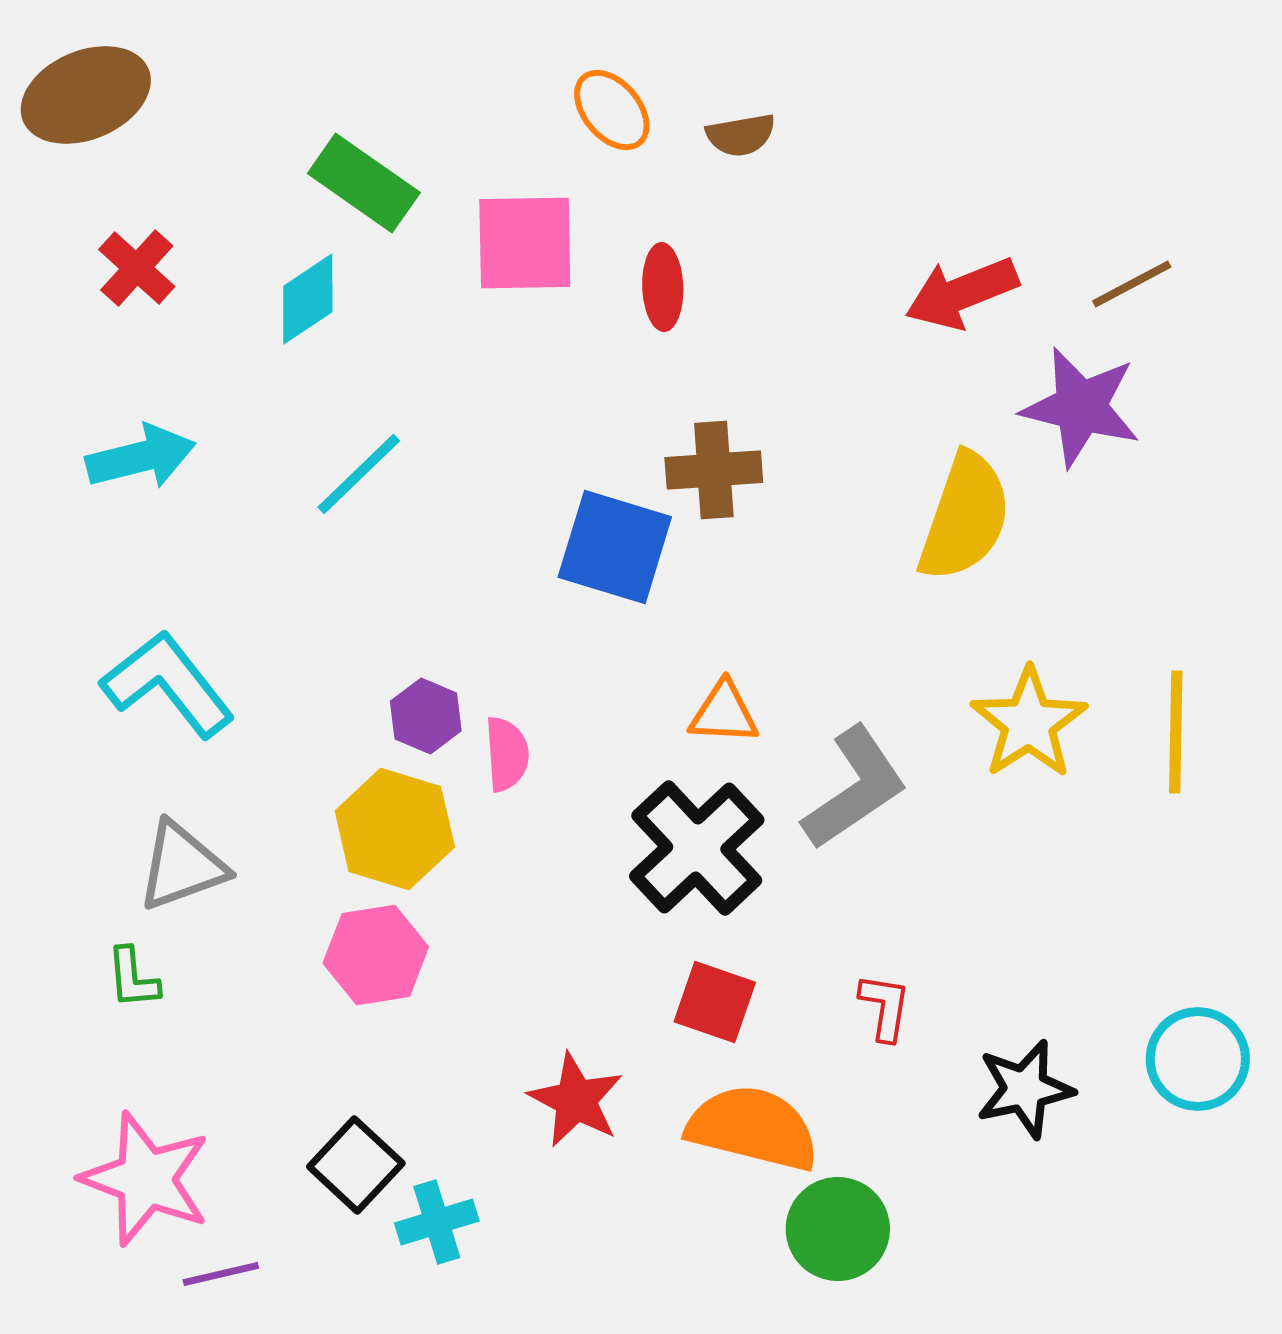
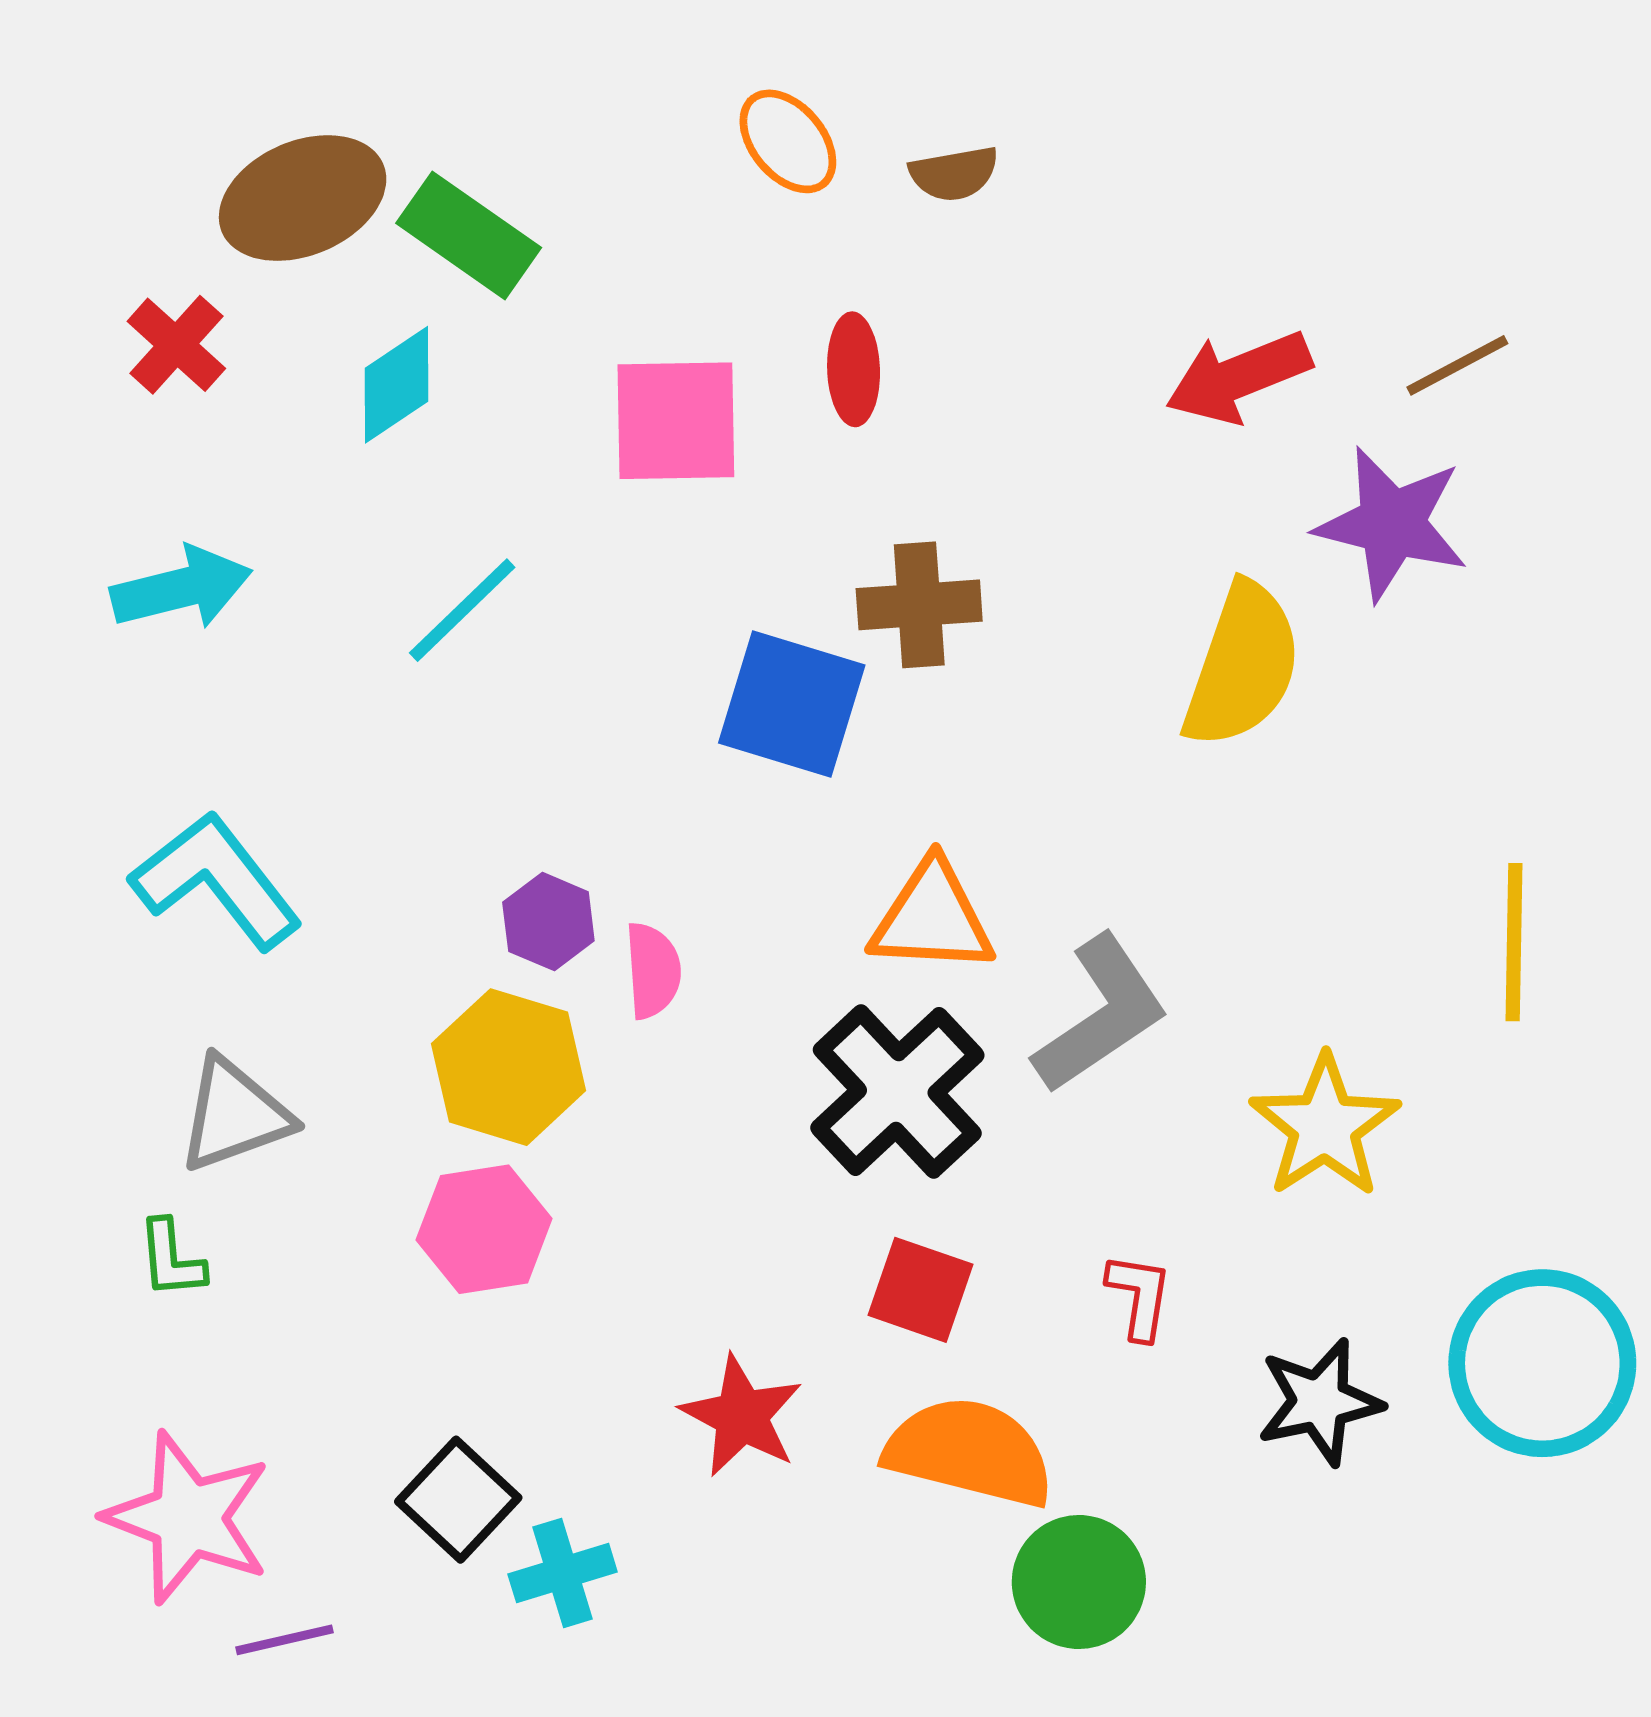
brown ellipse: (86, 95) -> (303, 198), moved
pink square: (525, 243) -> (676, 421), moved
orange triangle: (724, 713) -> (932, 918), size x1.4
yellow star: (1029, 723) -> (1325, 1126), moved
cyan circle: (1198, 1059) -> (1542, 1363), size x1.4

